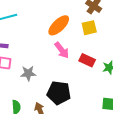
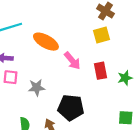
orange ellipse: (59, 25) -> (46, 42), moved, turned 75
red rectangle: (87, 60) -> (101, 71), turned 56

